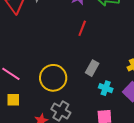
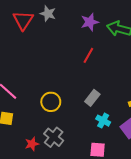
yellow circle: (53, 78) -> (51, 102), size x0.7

